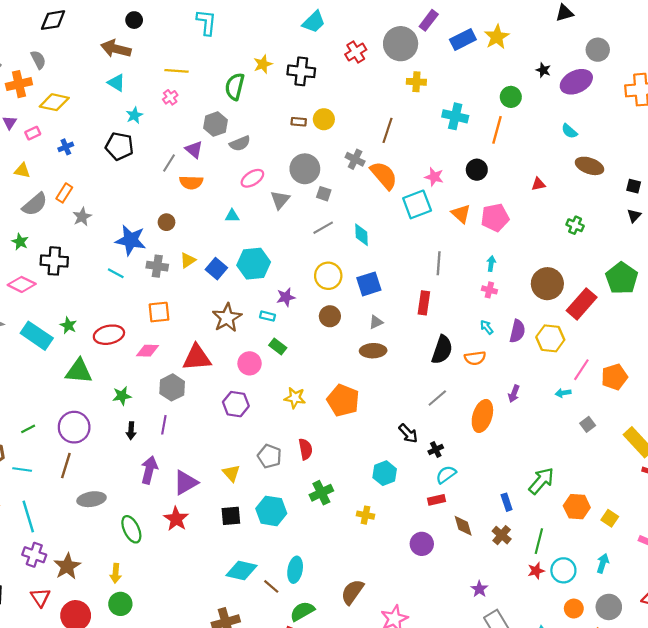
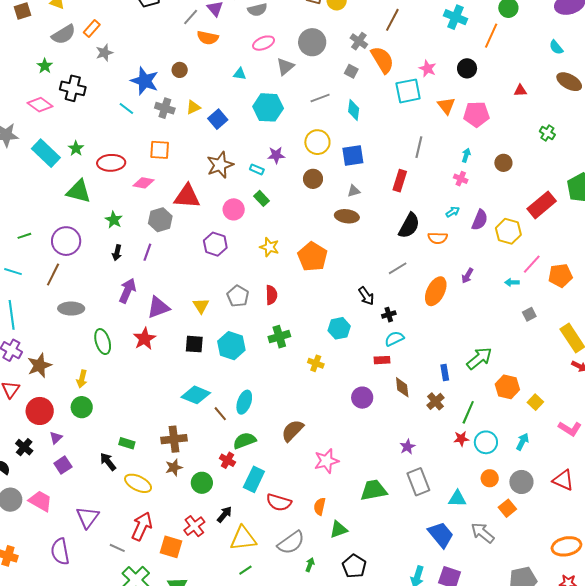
gray square: (324, 194) -> (351, 71), moved
cyan hexagon: (254, 264) -> (268, 107), moved
brown circle: (547, 284) -> (503, 163), moved, size x0.6
cyan arrow: (487, 327) -> (453, 212), turned 88
green star: (122, 396) -> (114, 220), turned 30

